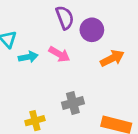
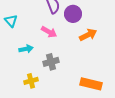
cyan arrow: (28, 57) -> (26, 49), moved
gray cross: (73, 103) -> (51, 62), moved

